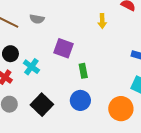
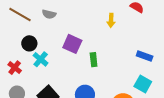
black circle: (10, 54) -> (29, 43), moved
green rectangle: (83, 71) -> (94, 60), moved

